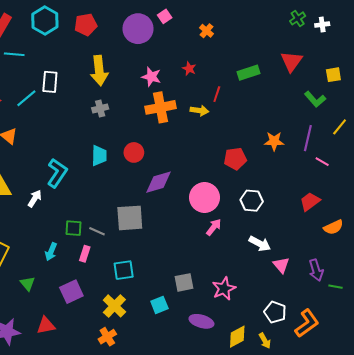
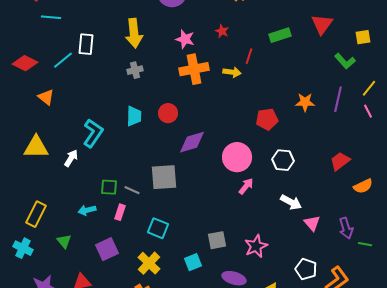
pink line: (322, 162) -> (368, 111), moved, turned 32
cyan arrow: (51, 252) -> (87, 210), turned 54
cyan square: (124, 270) -> (158, 228), turned 30

